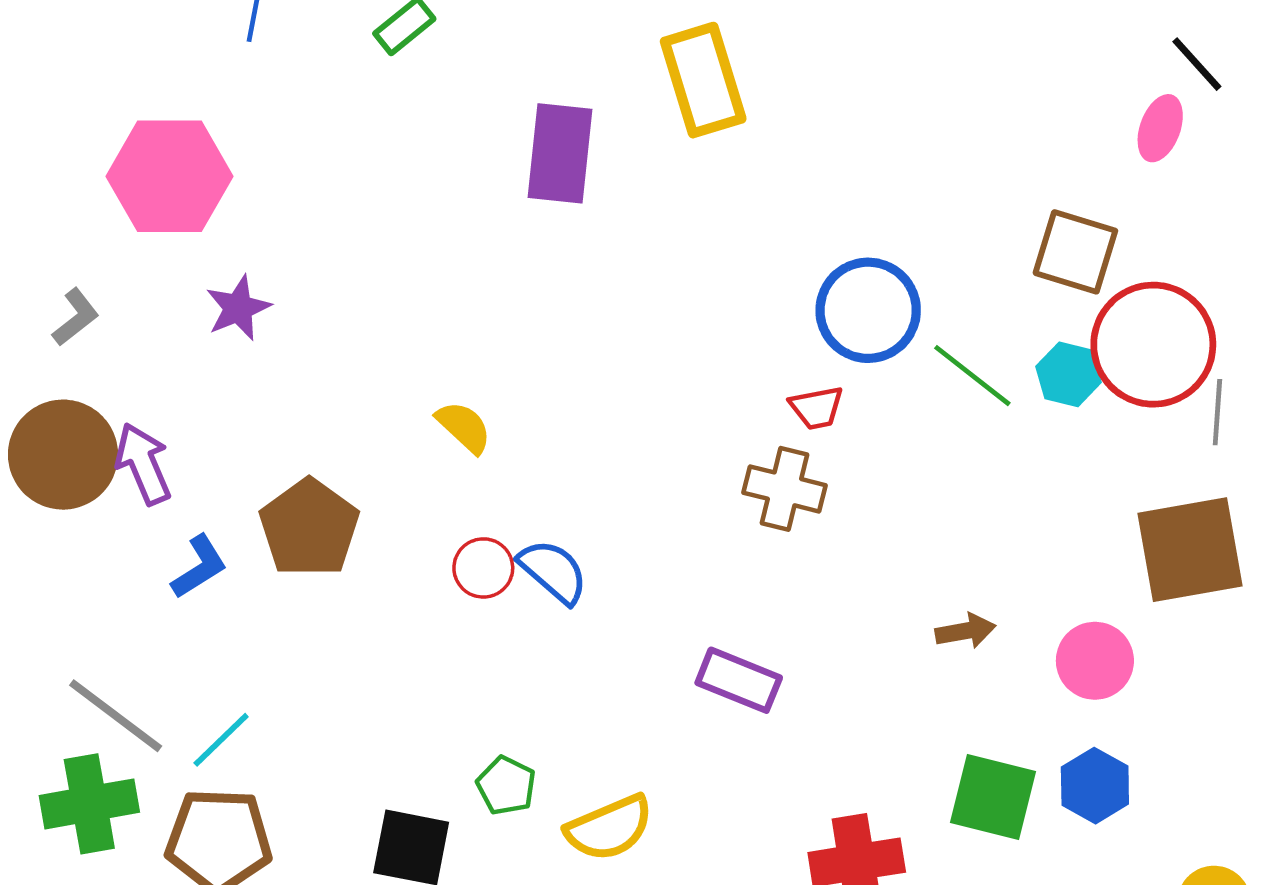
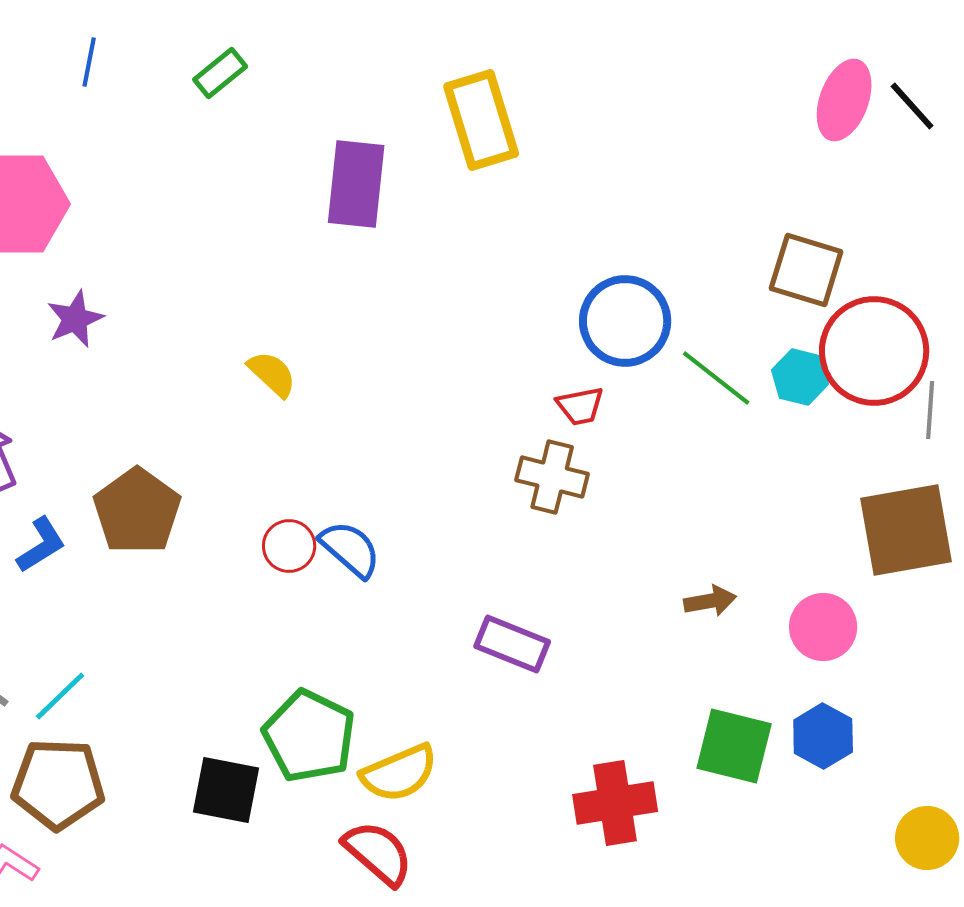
pink ellipse: (1160, 128) -> (844, 100), moved, size x1.4
yellow semicircle: (464, 427) -> (272, 374), moved
green pentagon: (506, 786) -> (309, 736), size x1.8

